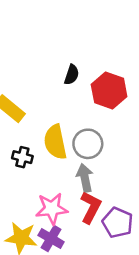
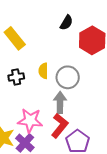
yellow semicircle: (55, 142) -> (43, 71), size x0.6
black cross: (22, 157) -> (16, 77), turned -35

